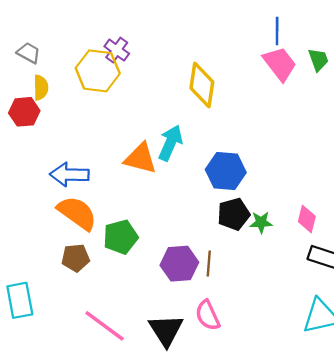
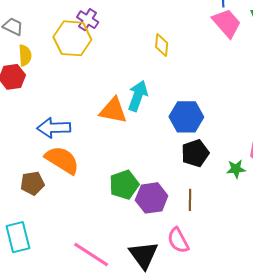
yellow diamond: (202, 85) -> (162, 45), size x0.6
green star: (261, 222) -> (236, 169), moved
green pentagon: (121, 237) -> (124, 185), moved
brown pentagon: (76, 258) -> (32, 183), moved
brown line: (209, 264) -> (190, 200), moved

